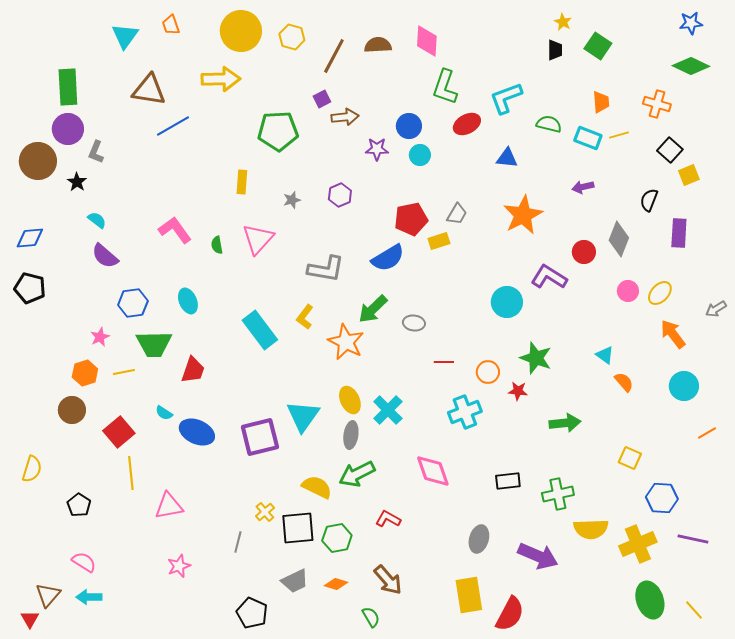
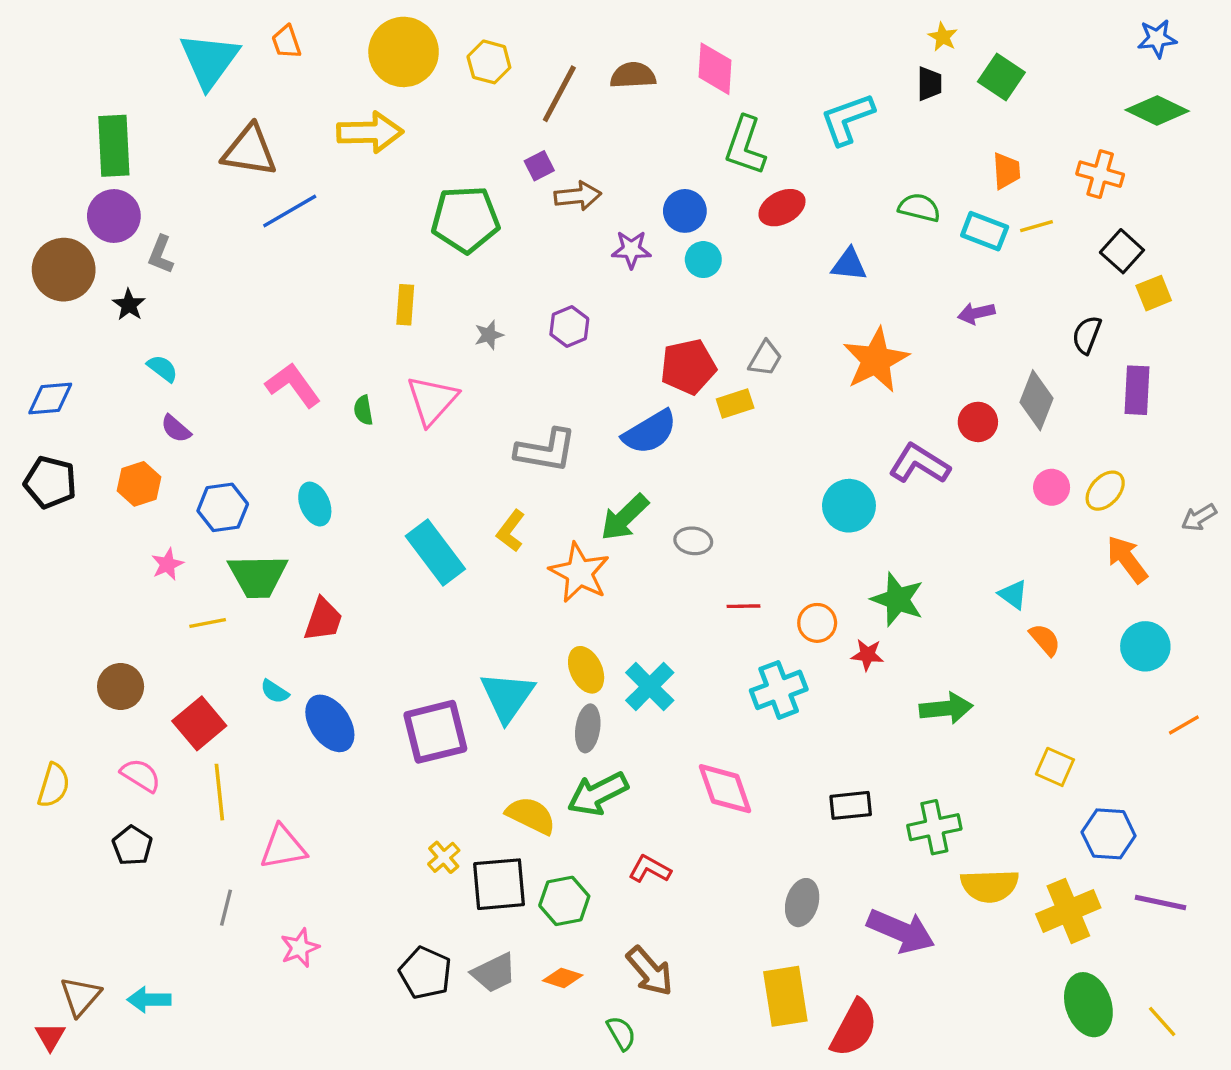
cyan triangle: (125, 36) -> (209, 60), size x1.4
cyan L-shape: (506, 98) -> (847, 119), moved
purple semicircle: (105, 256) -> (176, 429), size x0.7
orange hexagon: (85, 373) -> (139, 484), moved
blue ellipse: (197, 432) -> (330, 723), turned 32
gray line: (238, 542) -> (226, 908), moved
pink semicircle: (84, 562) -> (141, 775), moved
black pentagon: (252, 613) -> (425, 973), moved

